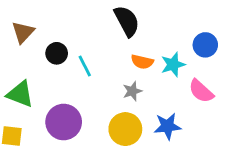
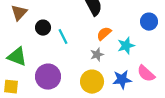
orange semicircle: (142, 62) -> (104, 34), turned 126
cyan star: (173, 65) -> (126, 46), moved
pink semicircle: (201, 91) -> (146, 74), moved

